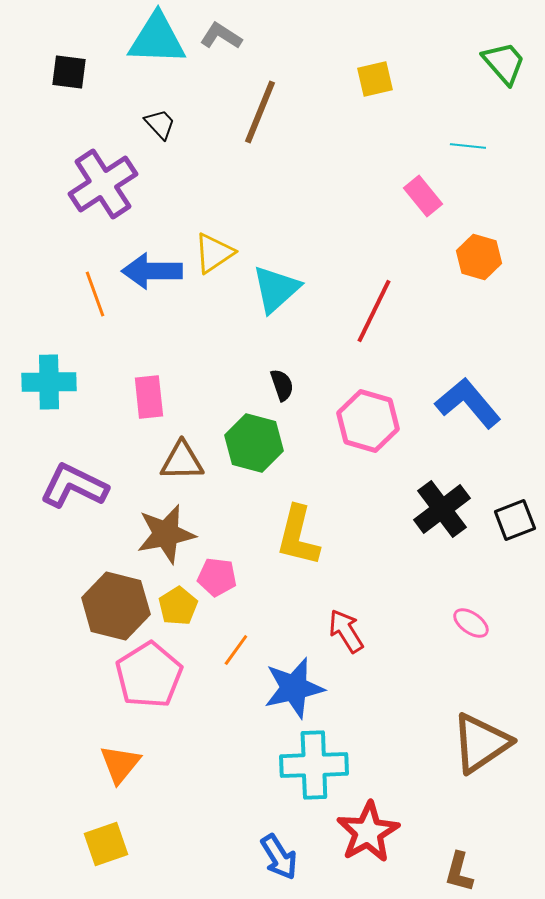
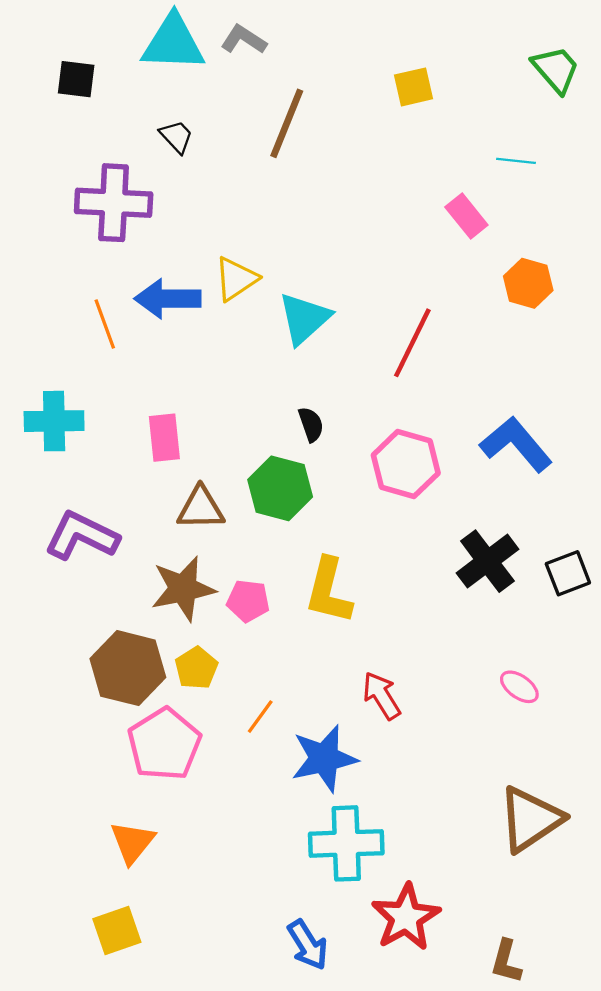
purple cross: (103, 184) -> (114, 203), turned 36
pink pentagon: (217, 577) -> (248, 601), moved

